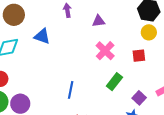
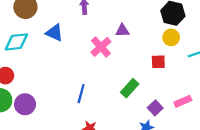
purple triangle: (99, 21) -> (122, 31), moved
pink cross: (105, 51) -> (101, 47), moved

